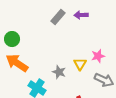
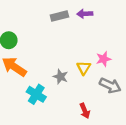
gray rectangle: (58, 17) -> (59, 16), turned 35

